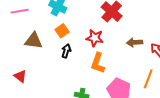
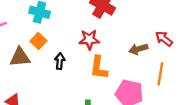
orange square: (62, 31) -> (38, 41), moved
brown arrow: (135, 42) -> (138, 49), moved

